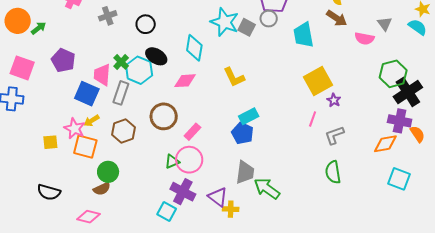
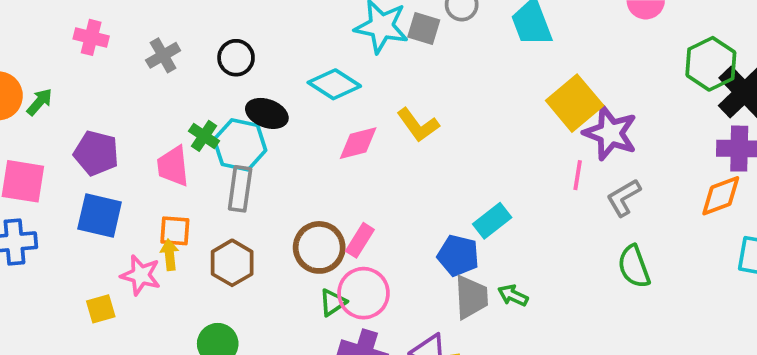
cyan diamond: (194, 48) -> (334, 84), turned -56
pink diamond: (185, 81) -> (358, 143), moved
gray rectangle: (121, 93) -> (240, 189), moved
blue square: (87, 94) -> (100, 216), moved
purple star: (334, 100) -> (610, 133), size x2.0
brown circle: (164, 116) -> (319, 247), moved
cyan rectangle: (249, 116) -> (492, 221), moved
yellow arrow: (92, 121) -> (170, 255), turned 126
blue pentagon: (242, 133) -> (458, 255), moved
orange square: (85, 147) -> (175, 231), moved, size x0.7
green arrow: (267, 189) -> (513, 295), moved, size x0.6

